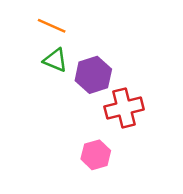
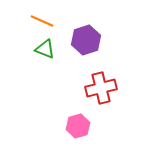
purple hexagon: (93, 75) -> (86, 40), moved

